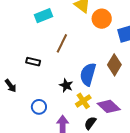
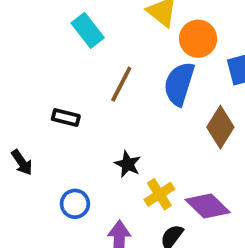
cyan rectangle: (44, 16) -> (88, 30), turned 72
blue semicircle: (88, 74) -> (179, 84), moved

